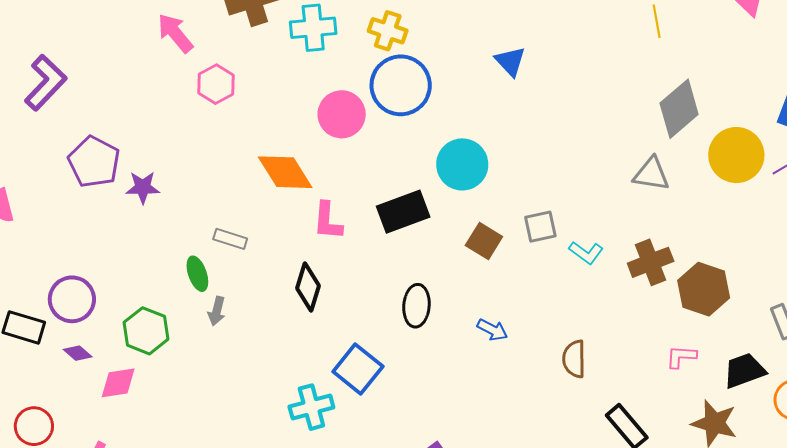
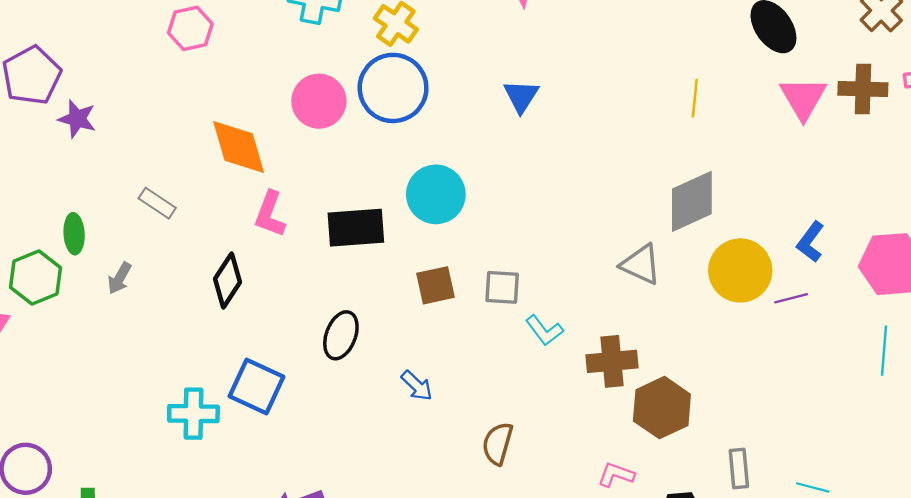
brown square: (484, 241) -> (435, 285), turned 30
green ellipse: (197, 274) -> (74, 234), moved
blue square: (358, 369) -> (257, 386), turned -30

